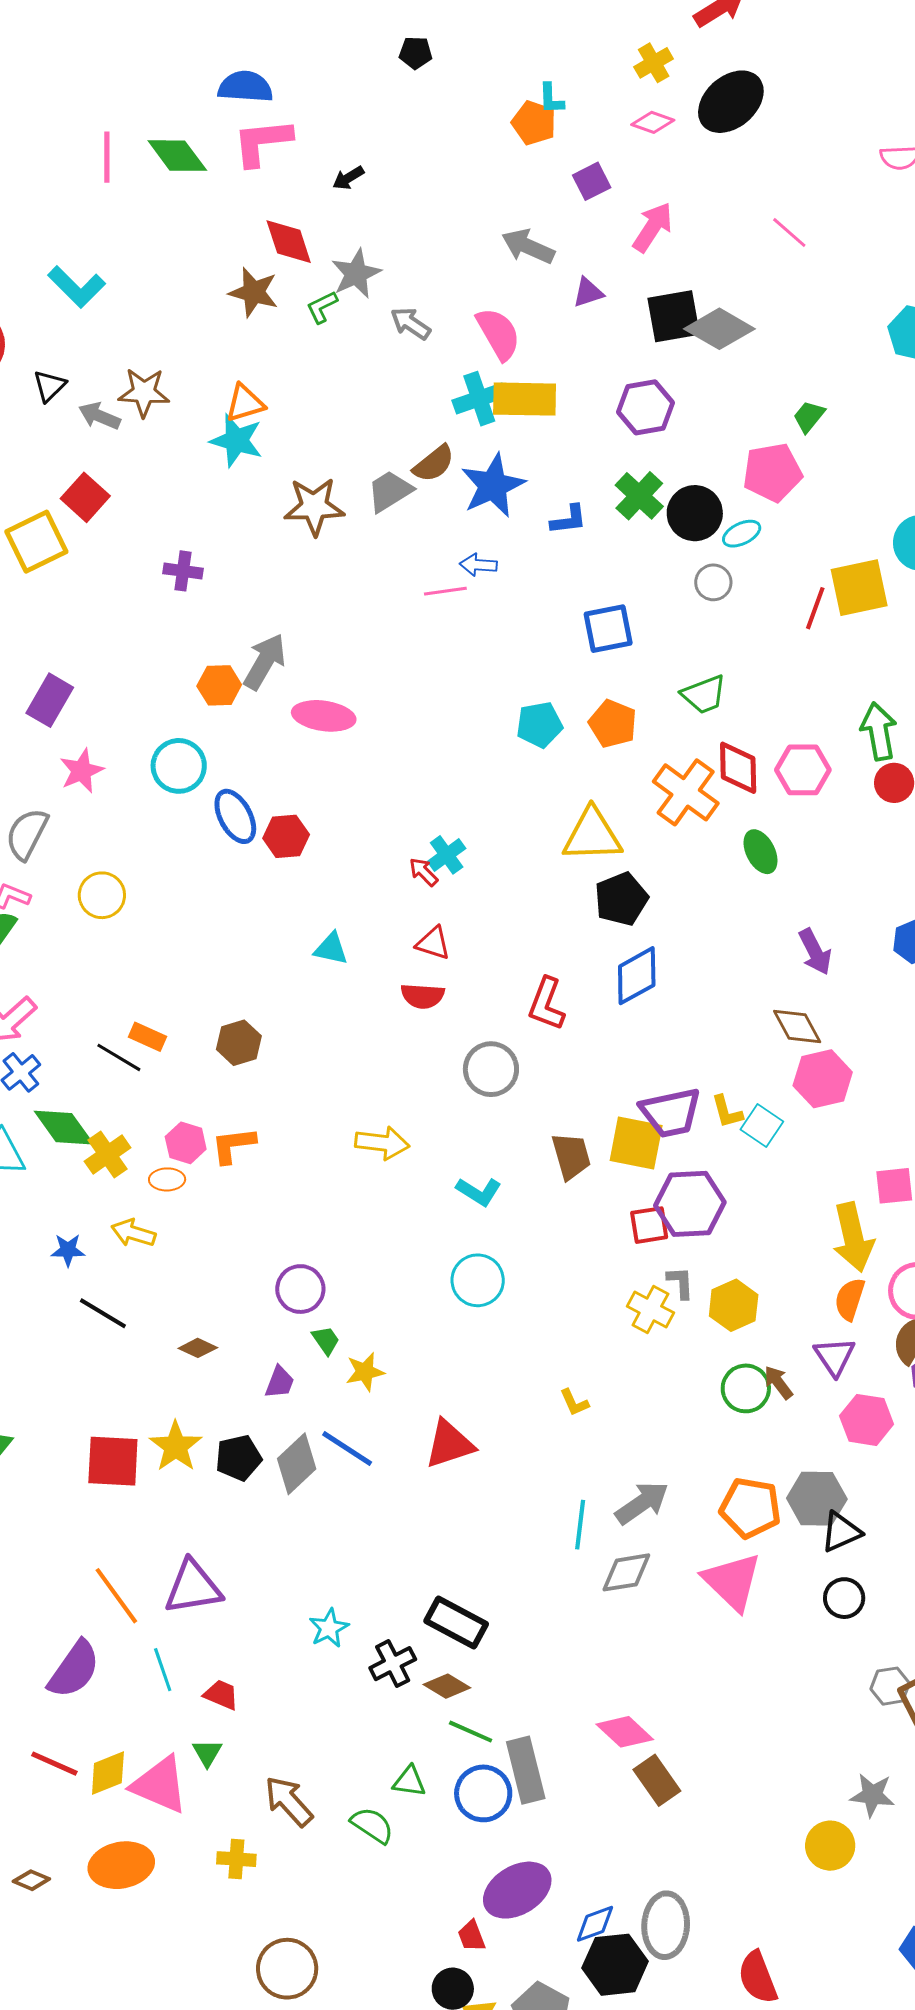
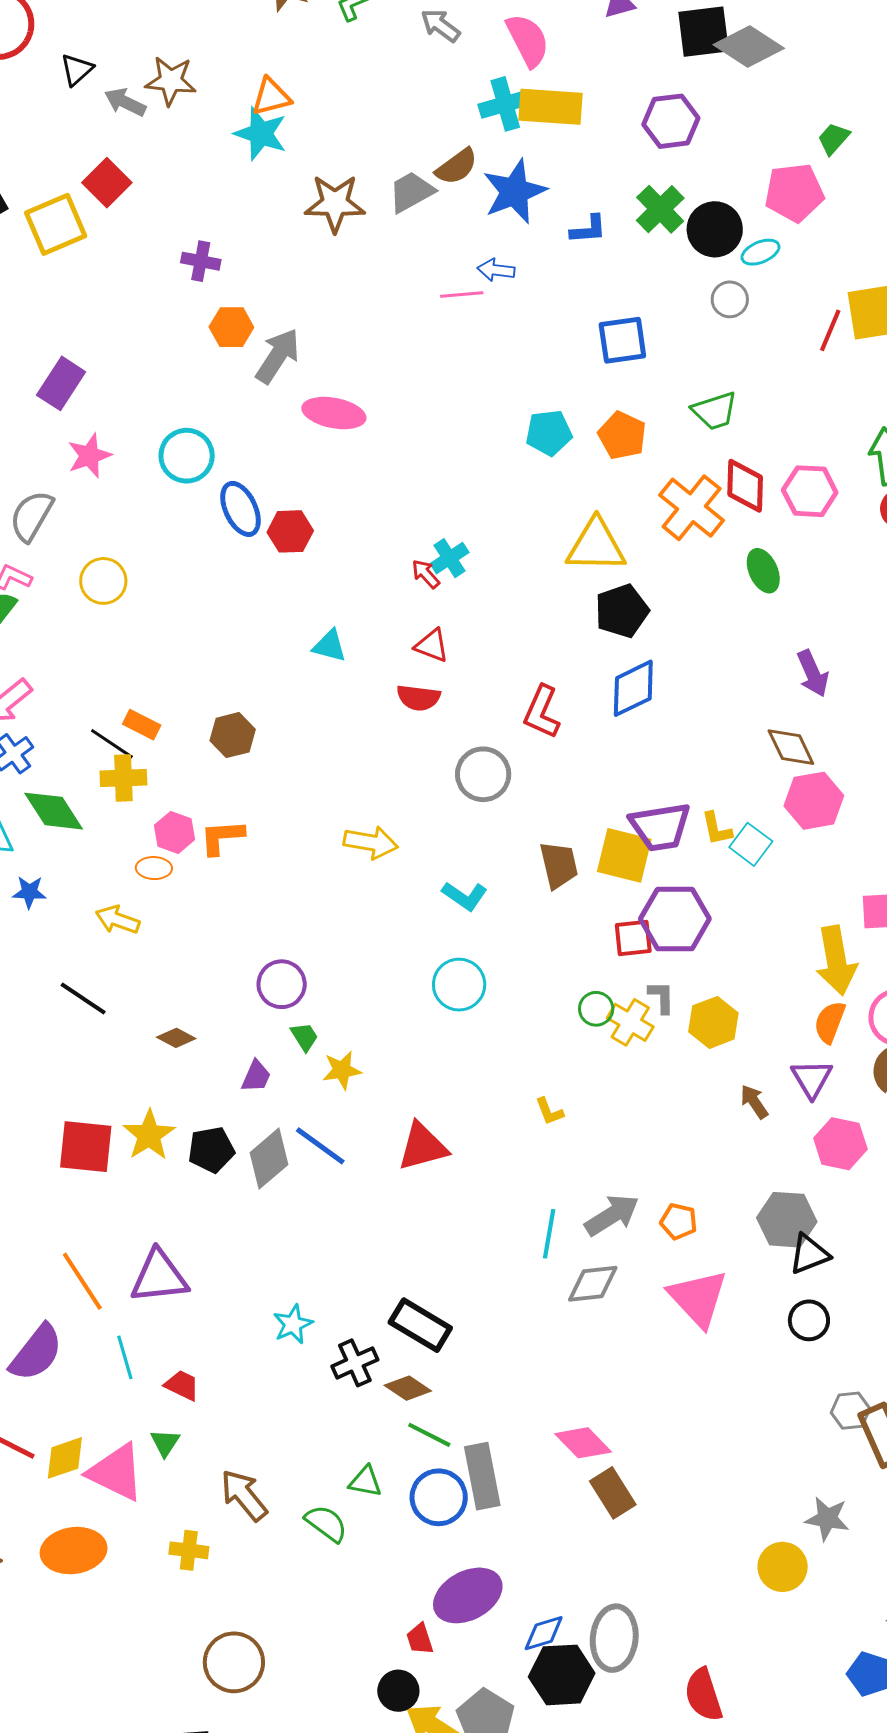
orange hexagon: (219, 685) -> (231, 327), moved
yellow cross: (108, 1155) -> (123, 778), moved, turned 30
blue star: (68, 1250) -> (29, 892), moved
green circle: (746, 1388) -> (596, 1009), moved, size x0.7
orange pentagon: (750, 1508) -> (679, 1221), moved, size x0.6

